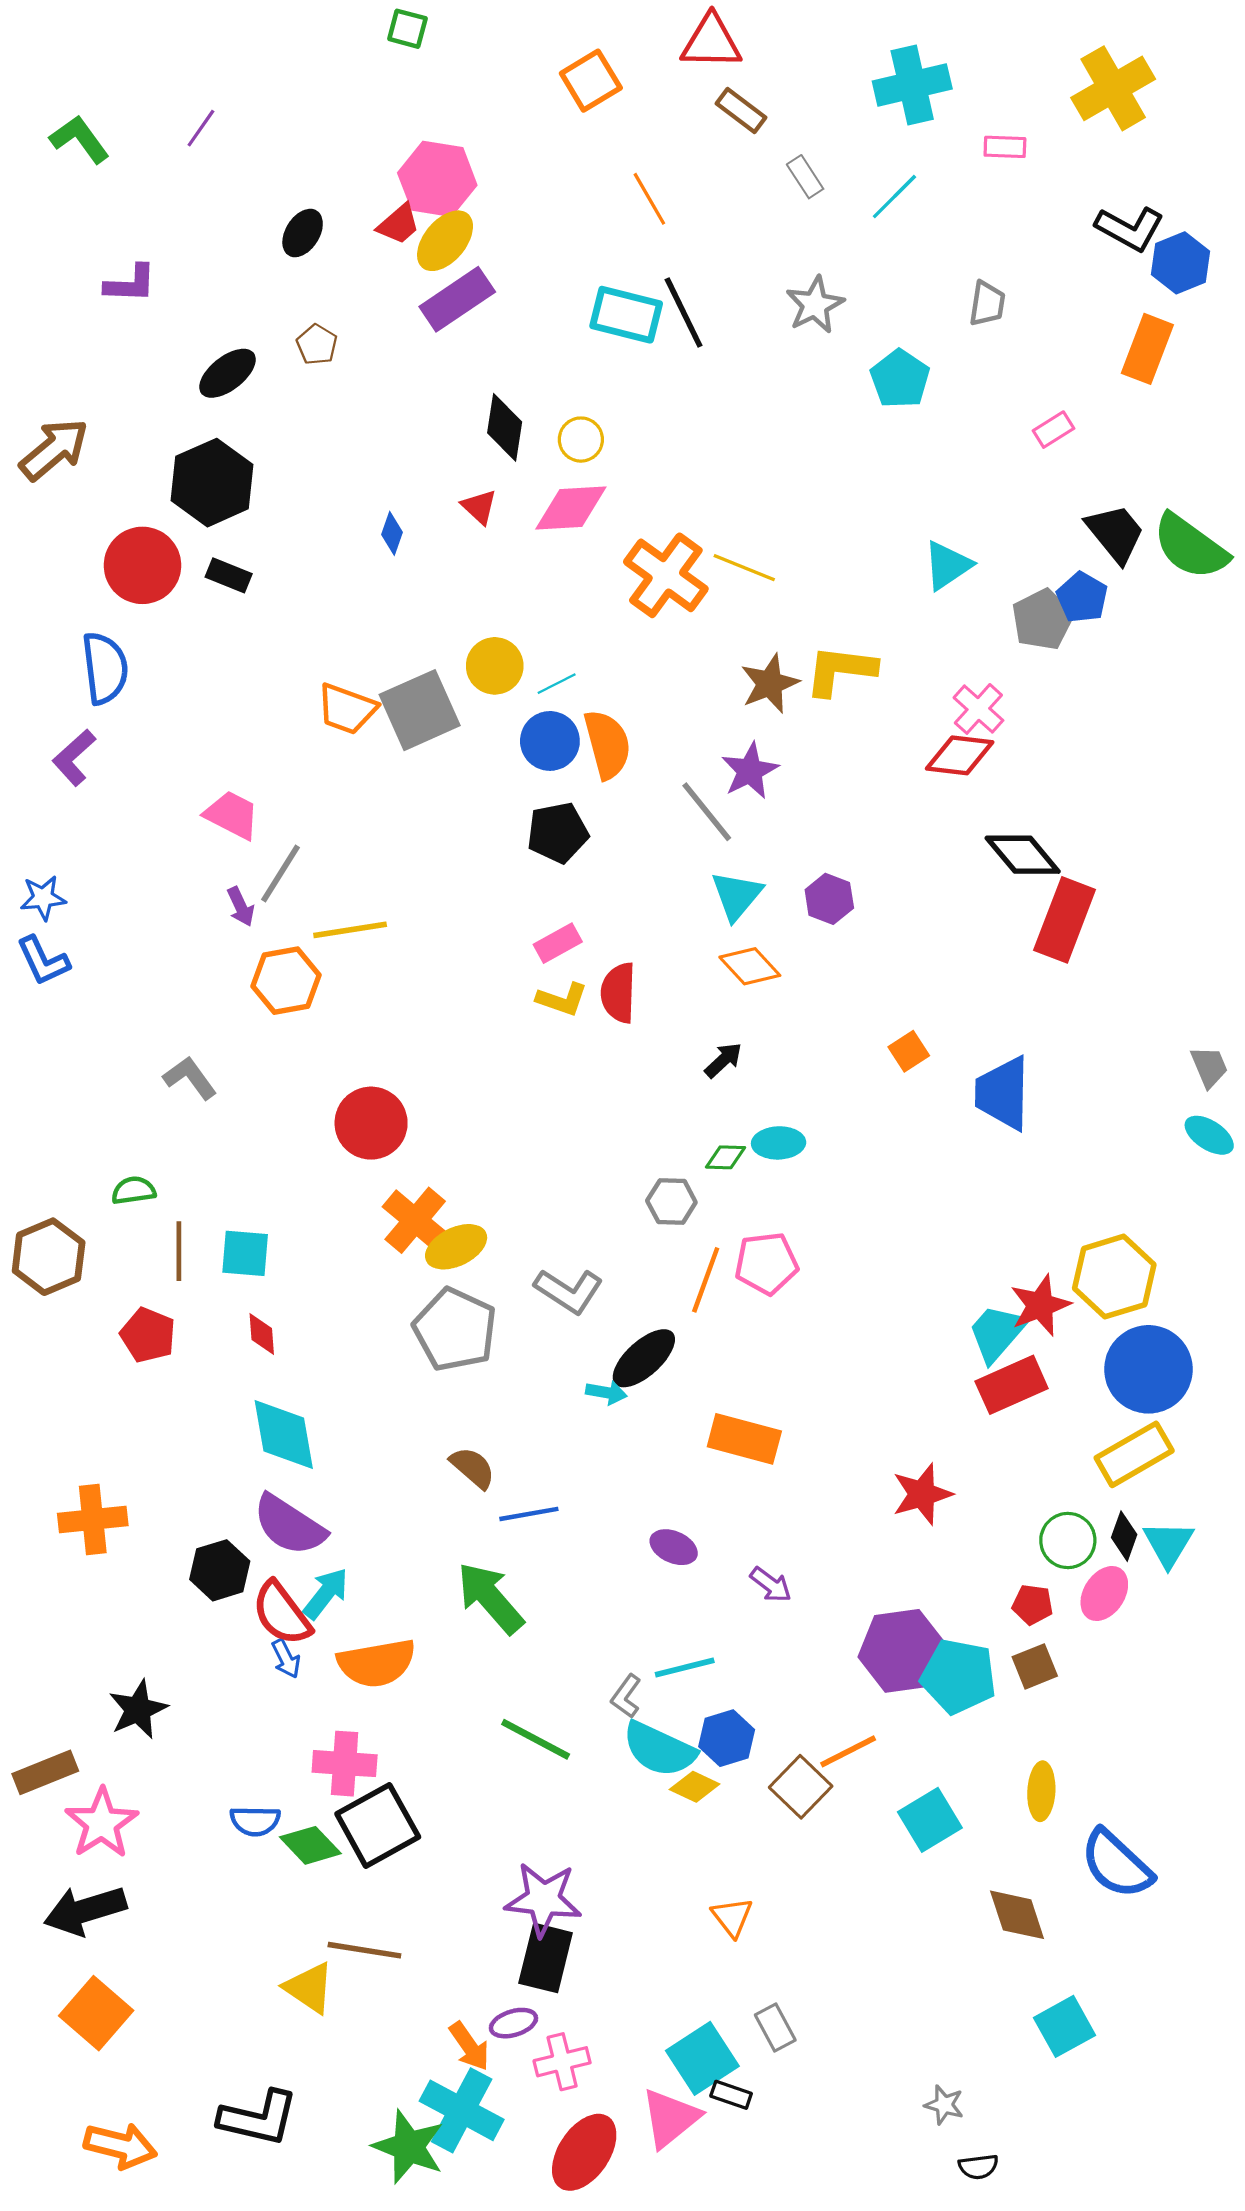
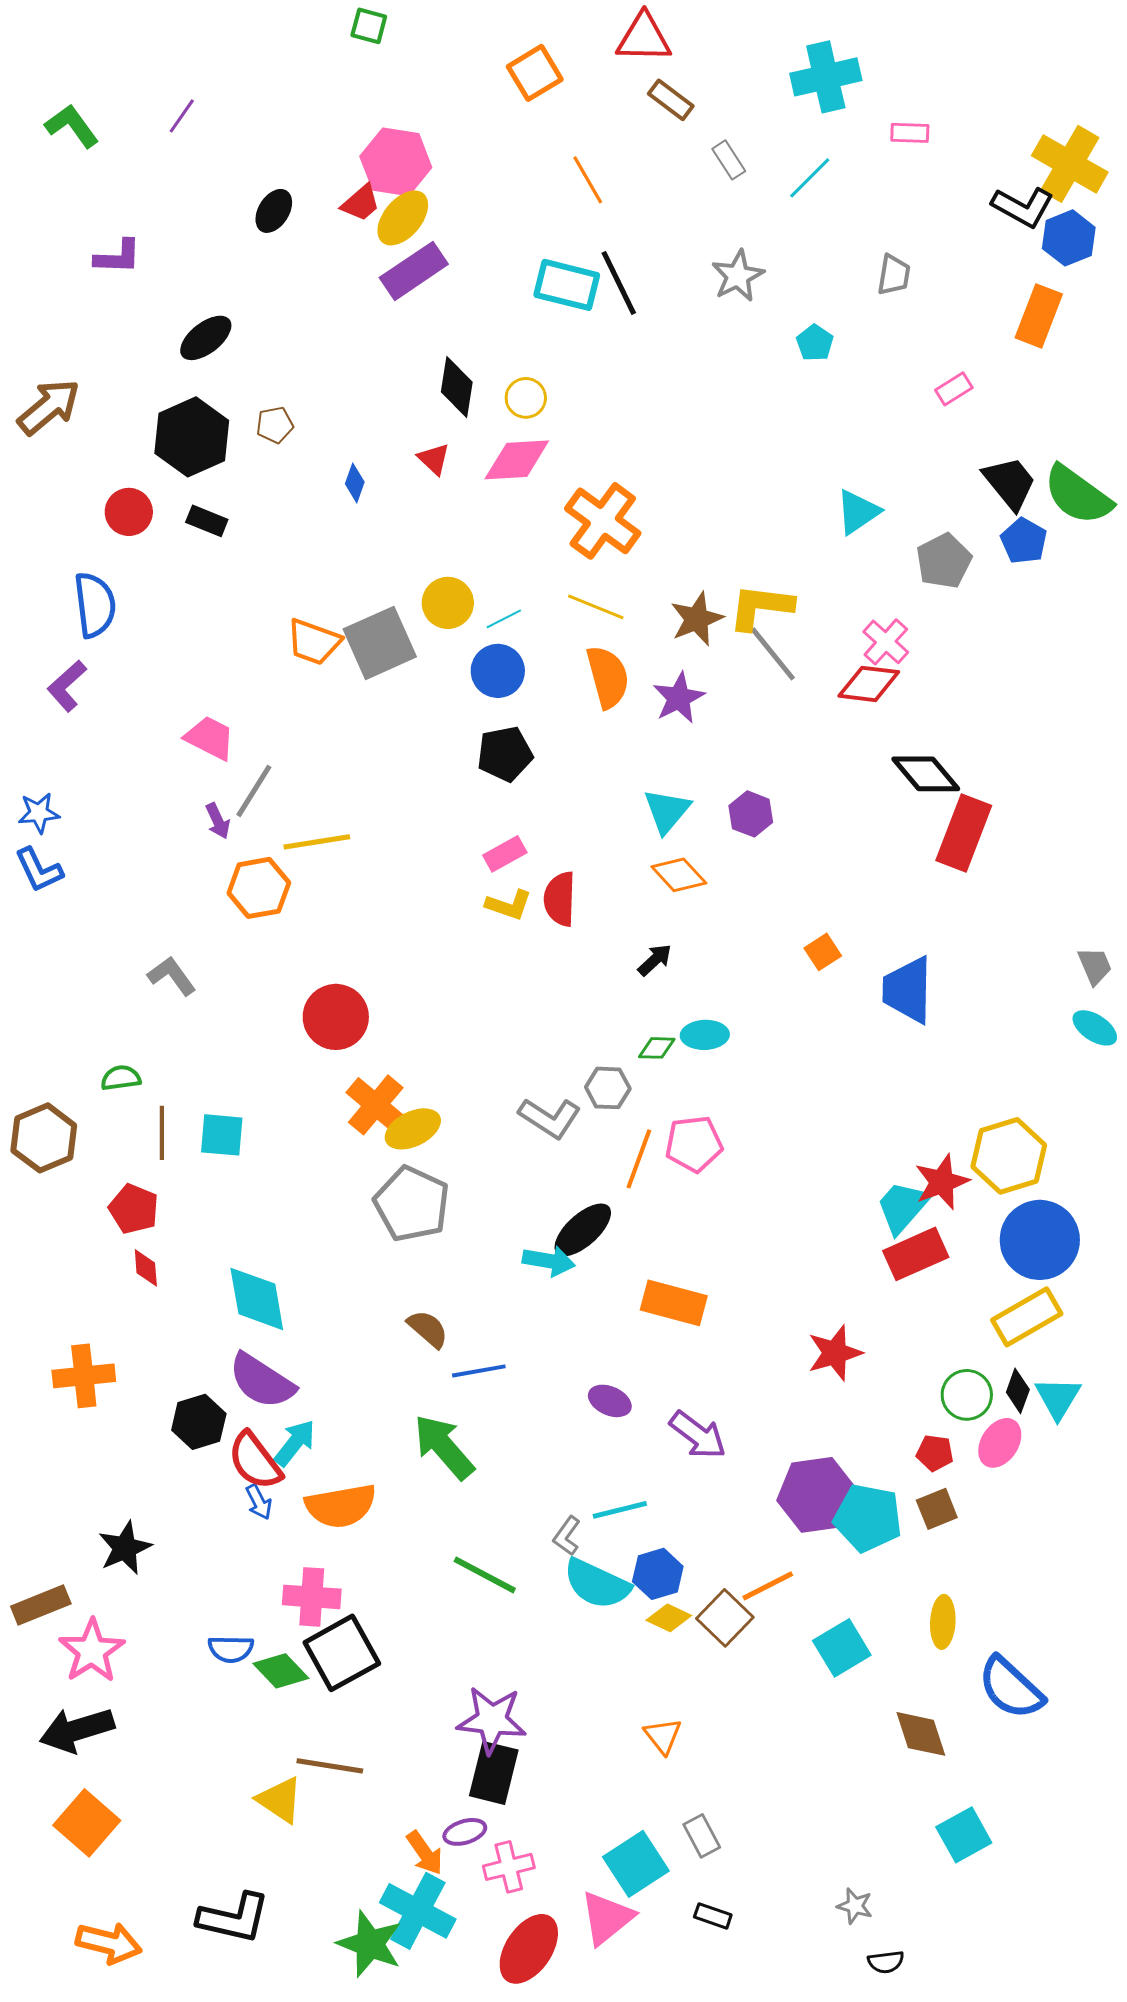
yellow cross: (1113, 88) -> (1070, 164), moved, turned -30
brown pentagon: (317, 345) -> (275, 425), moved, turned 30
cyan pentagon: (900, 379) -> (815, 343), size x0.7
red circle: (142, 565) -> (129, 512), size x0.7
yellow line: (744, 568) -> (596, 607), moved
blue pentagon: (1082, 597) -> (1024, 541), moved
orange semicircle: (607, 744) -> (608, 677), moved
gray line: (707, 812) -> (773, 654), moved
gray L-shape: (569, 1291) -> (550, 1118), moved
red diamond: (262, 1334) -> (146, 1268), moved
cyan arrow: (606, 1393) -> (549, 1261), size x1.4
purple arrow: (771, 1585) -> (698, 1435), size x1.5
yellow diamond: (695, 1787) -> (669, 1618), moved
black rectangle: (731, 2095) -> (713, 1916), moved

